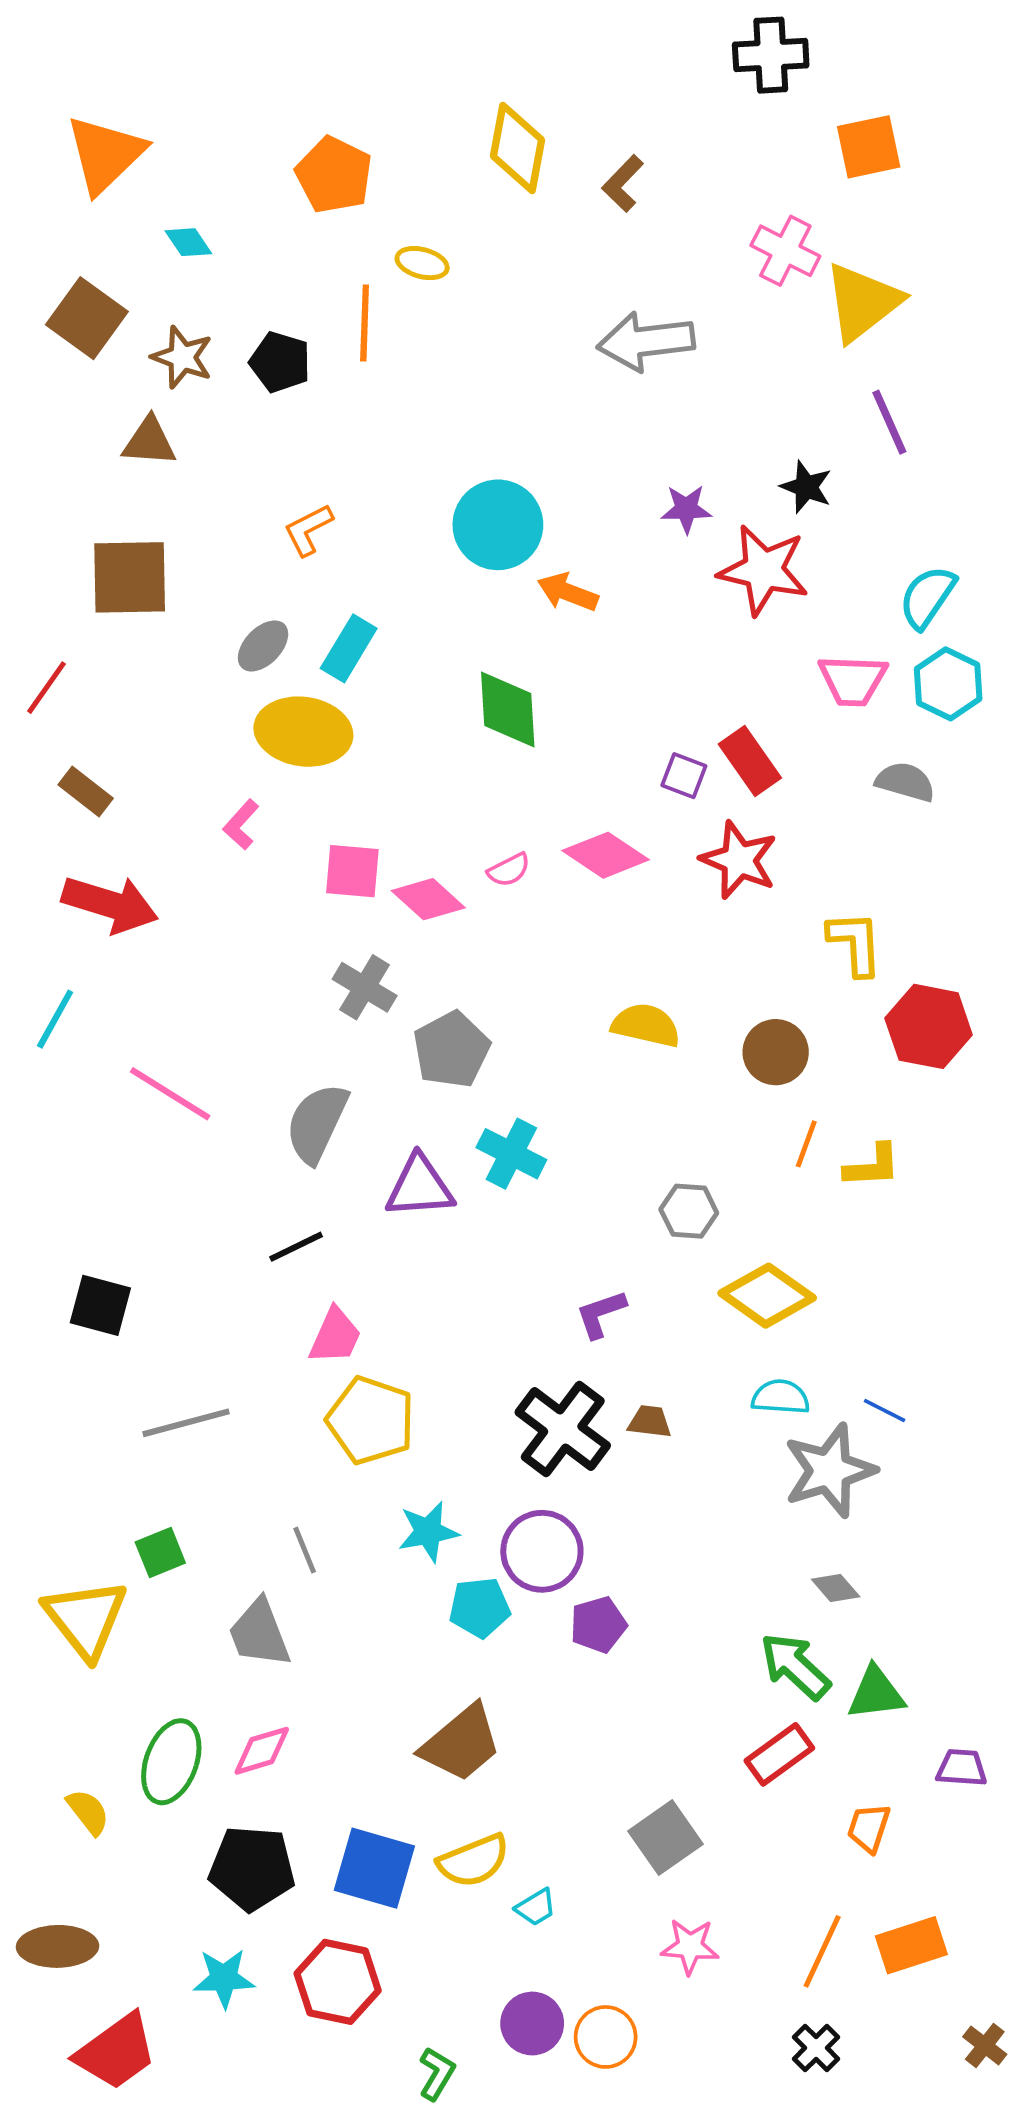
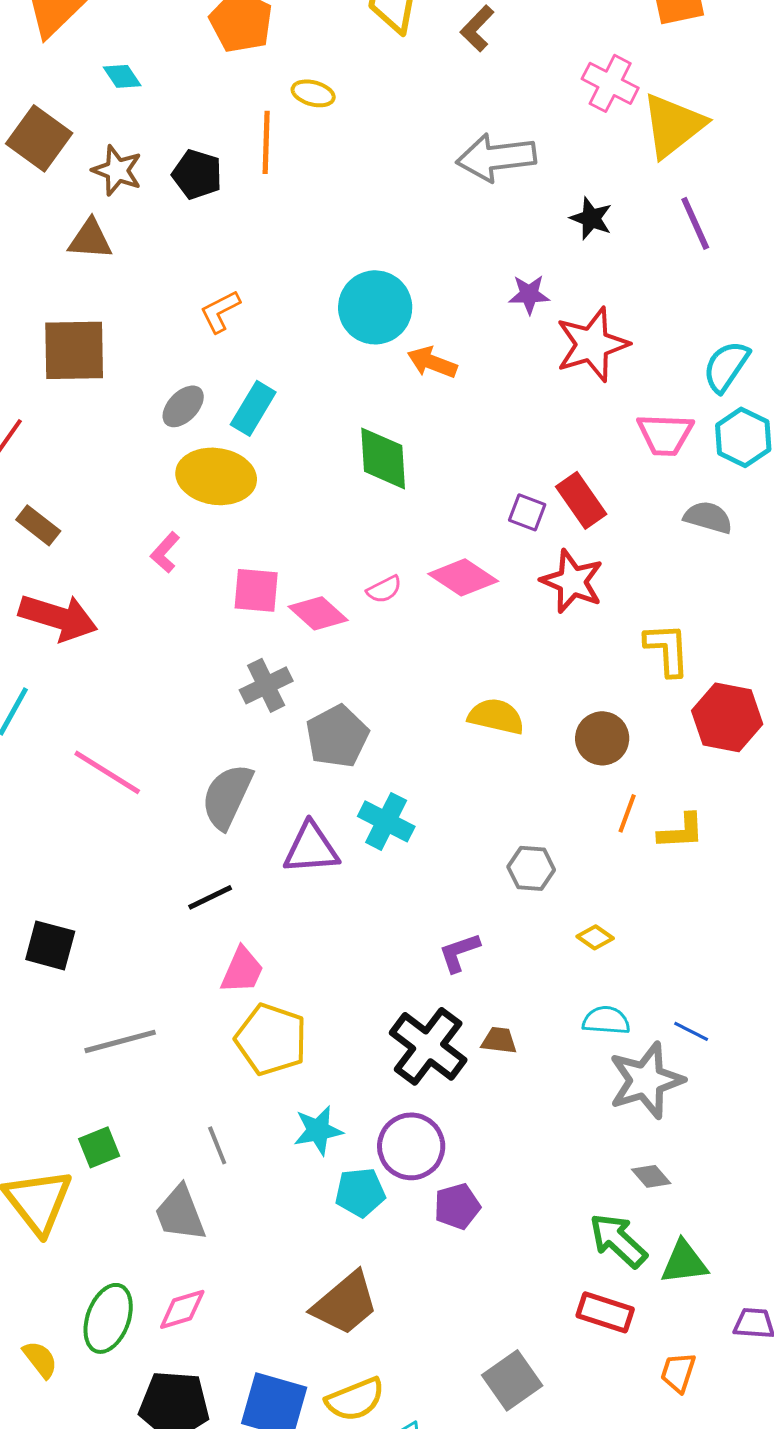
black star: (806, 487) -> (591, 218), moved
red star: (763, 570) -> (592, 344), turned -30
gray cross: (365, 987) -> (266, 685), turned 33
yellow diamond: (767, 1296) -> (595, 937), size x0.5
red rectangle: (779, 1754) -> (605, 1312), turned 54

